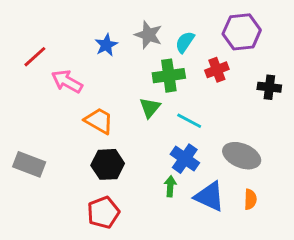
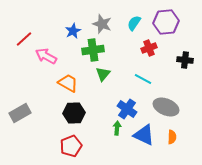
cyan semicircle: (185, 42) -> (134, 23), moved
green cross: (169, 76) -> (93, 50), moved
cyan line: (189, 121) -> (143, 79), moved
gray rectangle: (29, 164) -> (20, 113), turned -50

